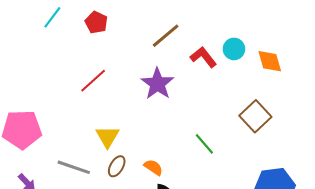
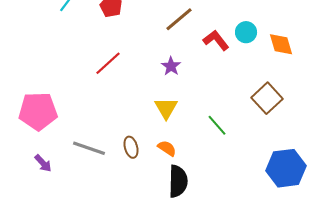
purple star: (157, 84) -> (171, 66), size x0.6
yellow triangle: (107, 137) -> (166, 108), moved
brown ellipse: (117, 166) -> (131, 147), turned -45

